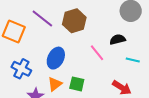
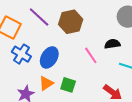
blue cross: (21, 69) -> (21, 54), moved

